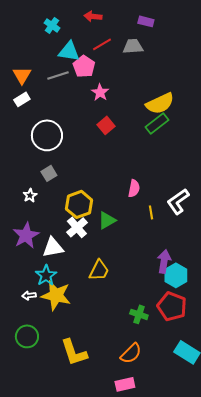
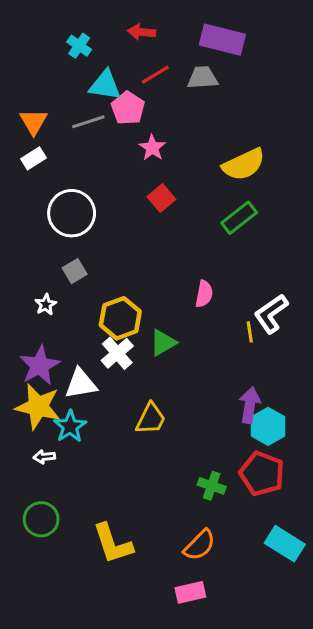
purple rectangle: (146, 21) -> (222, 40), size x1.8
green rectangle: (157, 123) -> (239, 218), moved
yellow line: (151, 212) -> (250, 332), moved
yellow star: (56, 295) -> (38, 407), moved

